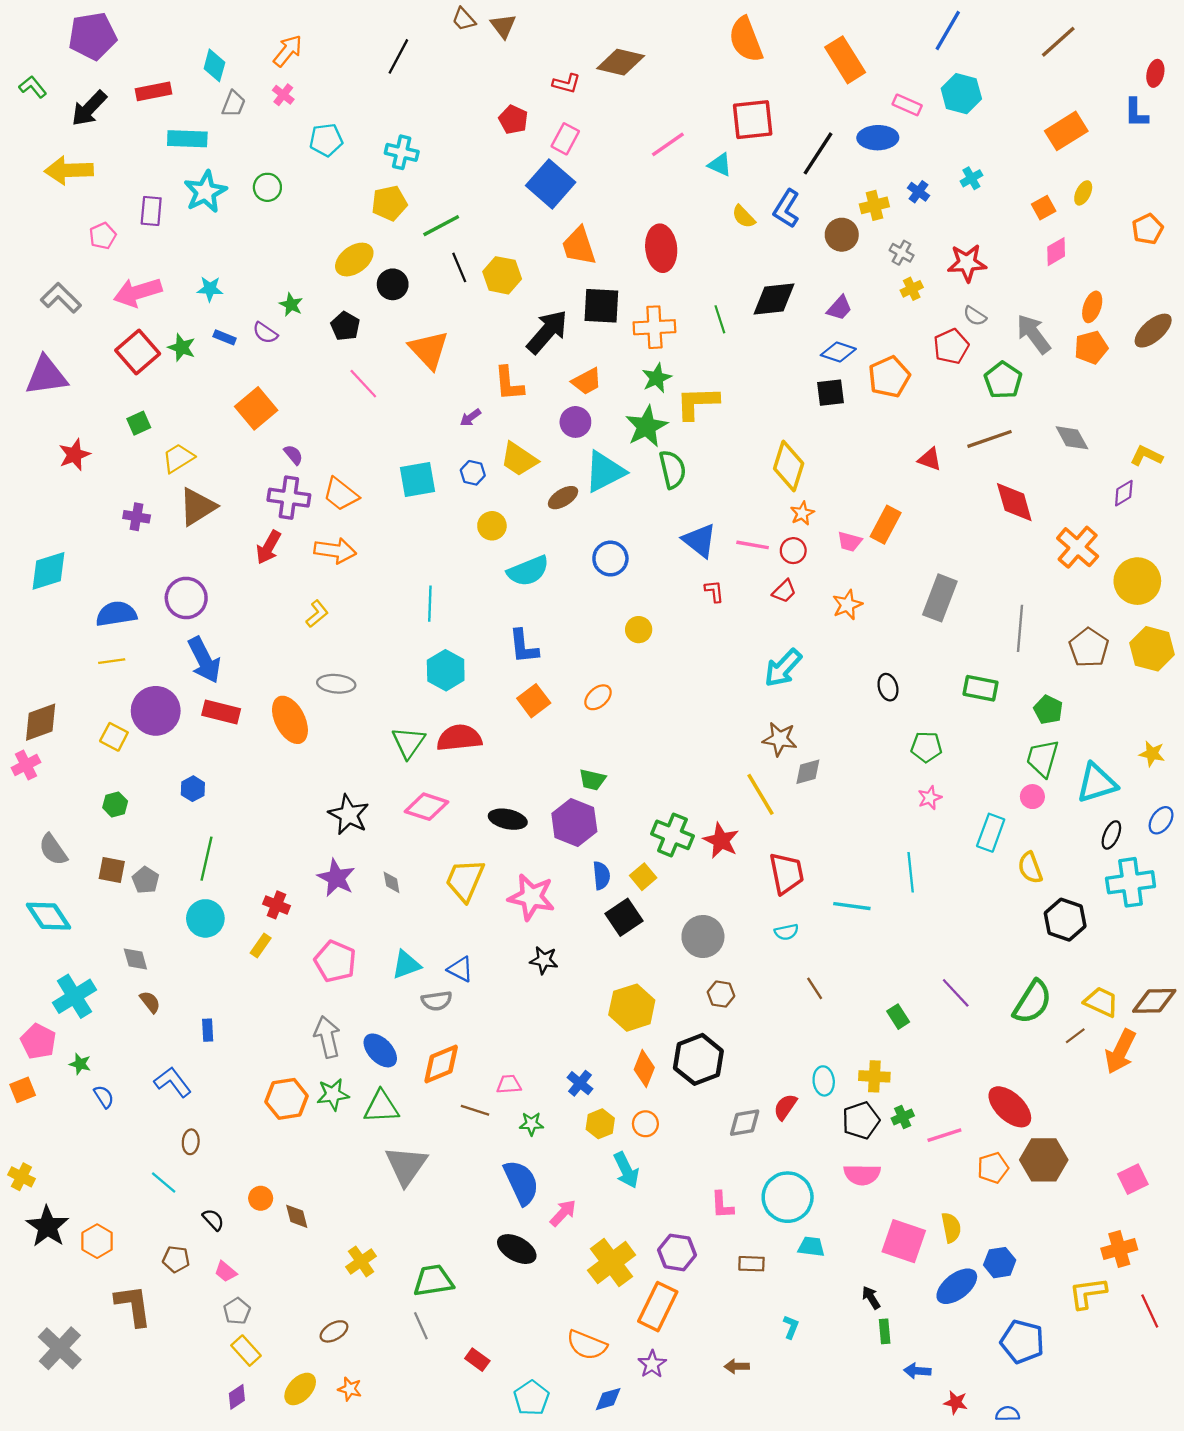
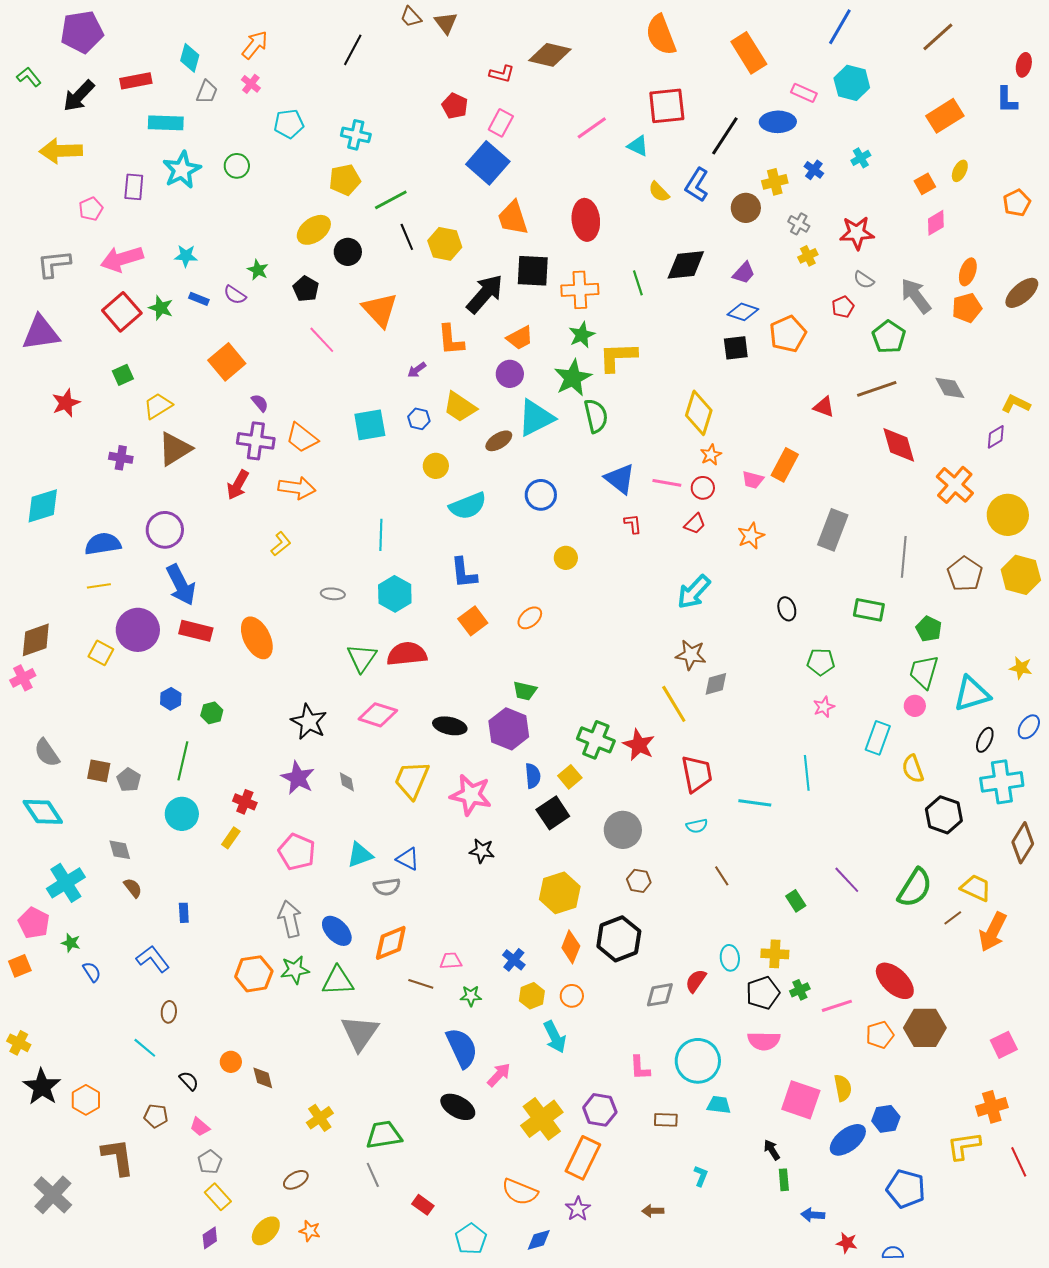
gray L-shape: (61, 298) -> (54, 264), turned -51
red pentagon: (951, 346) -> (843, 307), size x0.7
gray ellipse: (336, 684) -> (333, 594), moved, size x0.7
green hexagon: (115, 804) -> (212, 713), moved
brown diamond: (1154, 1001) -> (1023, 843), moved, turned -57

